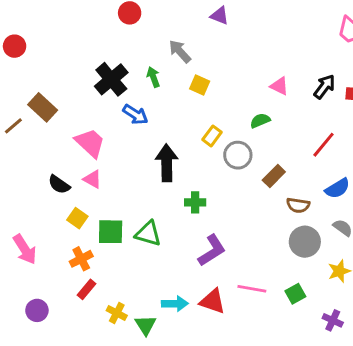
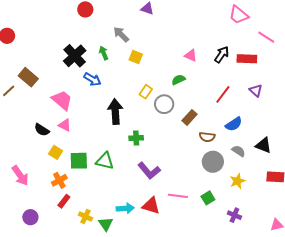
purple L-shape: (212, 250) -> (149, 171), turned 85

